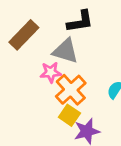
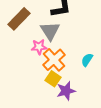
gray triangle: (65, 51) -> (50, 31), turned 40

